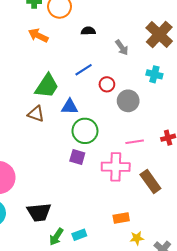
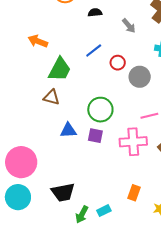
orange arrow: (38, 35) -> (38, 41), moved
blue triangle: (70, 107) -> (68, 130), moved
orange rectangle: (121, 218) -> (134, 193), moved, turned -56

